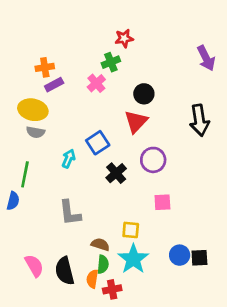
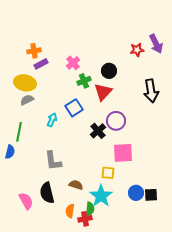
red star: (124, 38) -> (137, 50), moved
green cross: (111, 62) -> (84, 81), moved
gray semicircle: (36, 132) -> (27, 100), turned 144
black cross: (116, 173) -> (98, 131), moved
pink square: (162, 202) -> (123, 153), size x1.5
yellow square: (131, 230) -> (108, 173), moved
green semicircle: (103, 264) -> (90, 209), moved
black semicircle: (65, 271) -> (47, 193), moved

